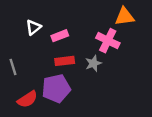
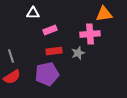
white triangle: (33, 27) -> (33, 13), moved, turned 40
pink cross: (108, 41) -> (90, 34), turned -30
red semicircle: (27, 99) -> (12, 77), moved

